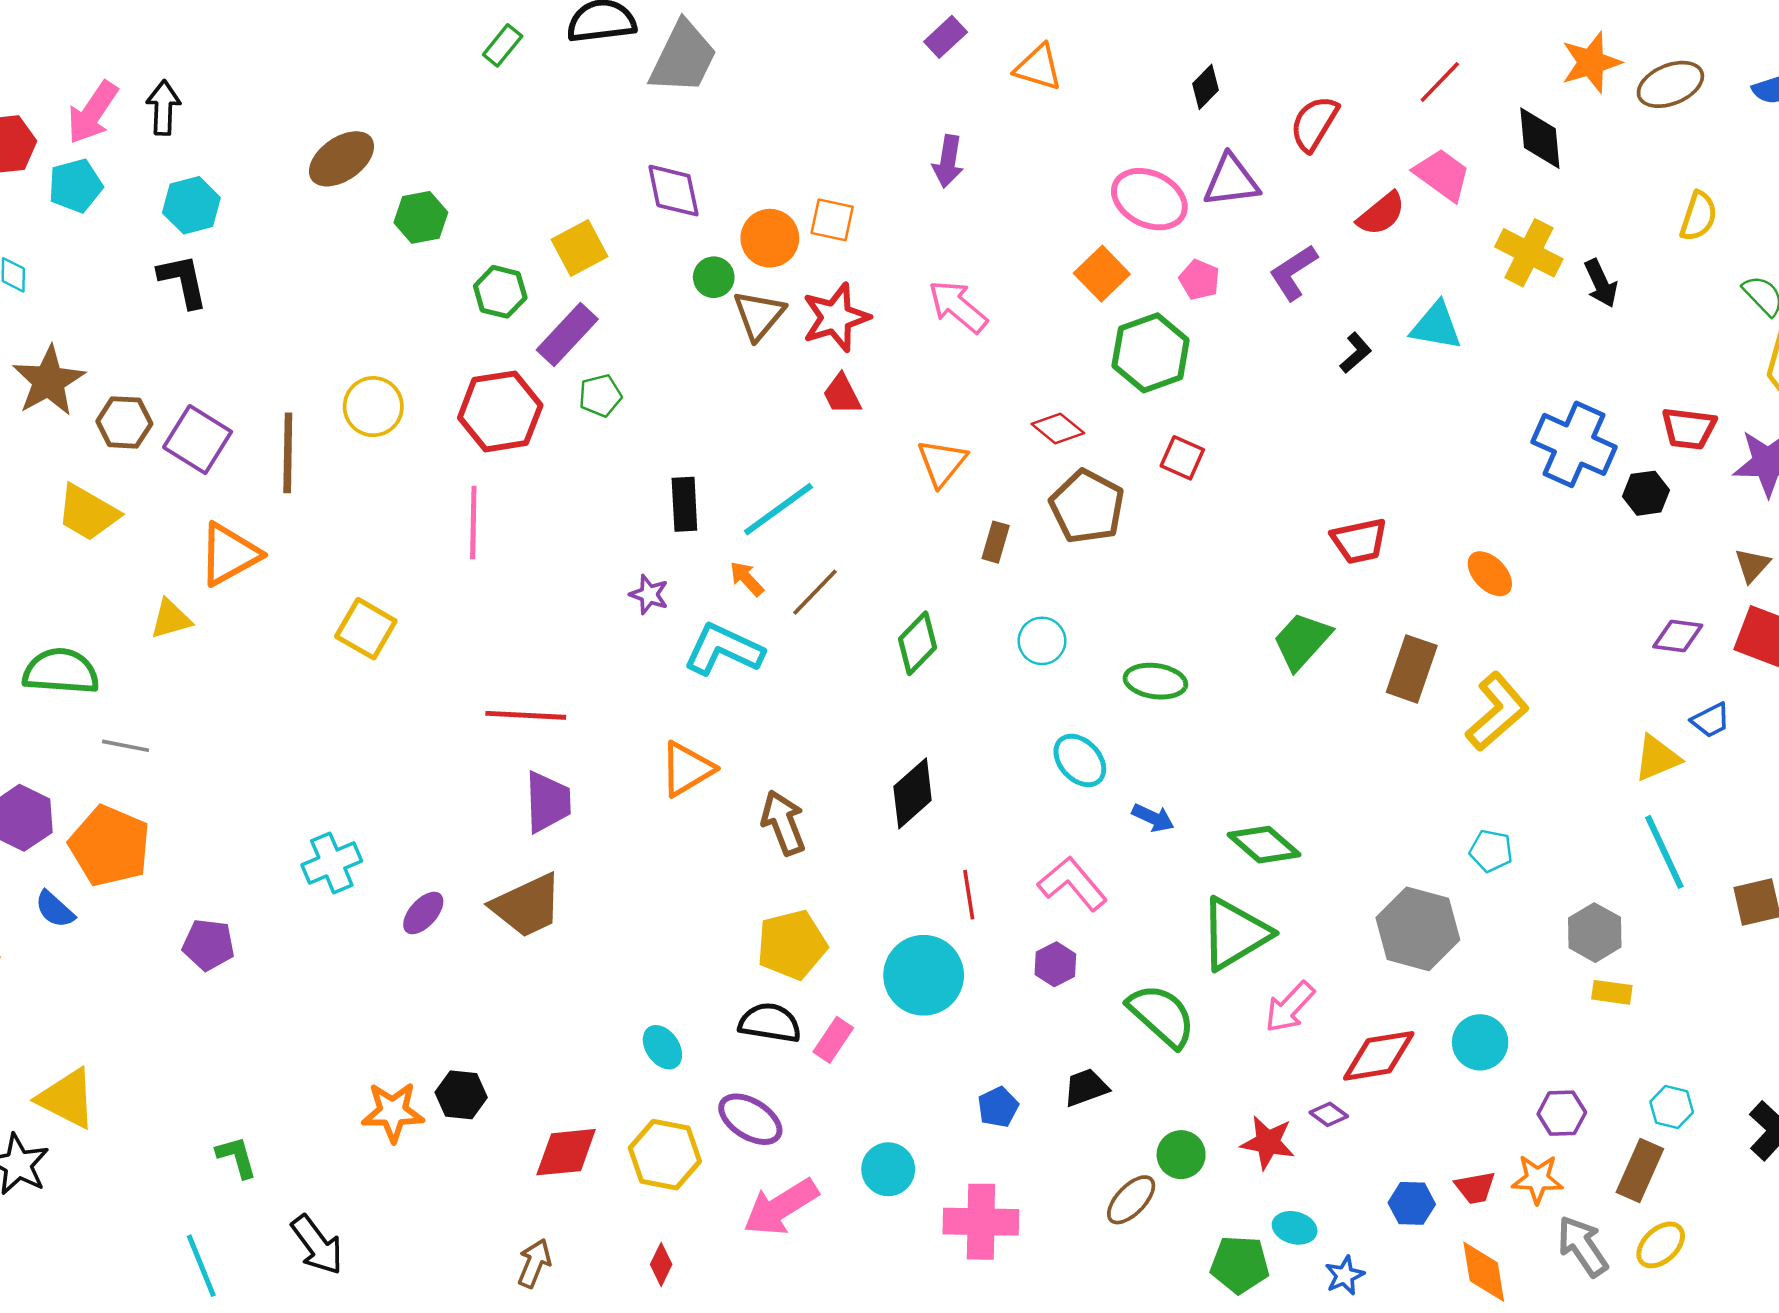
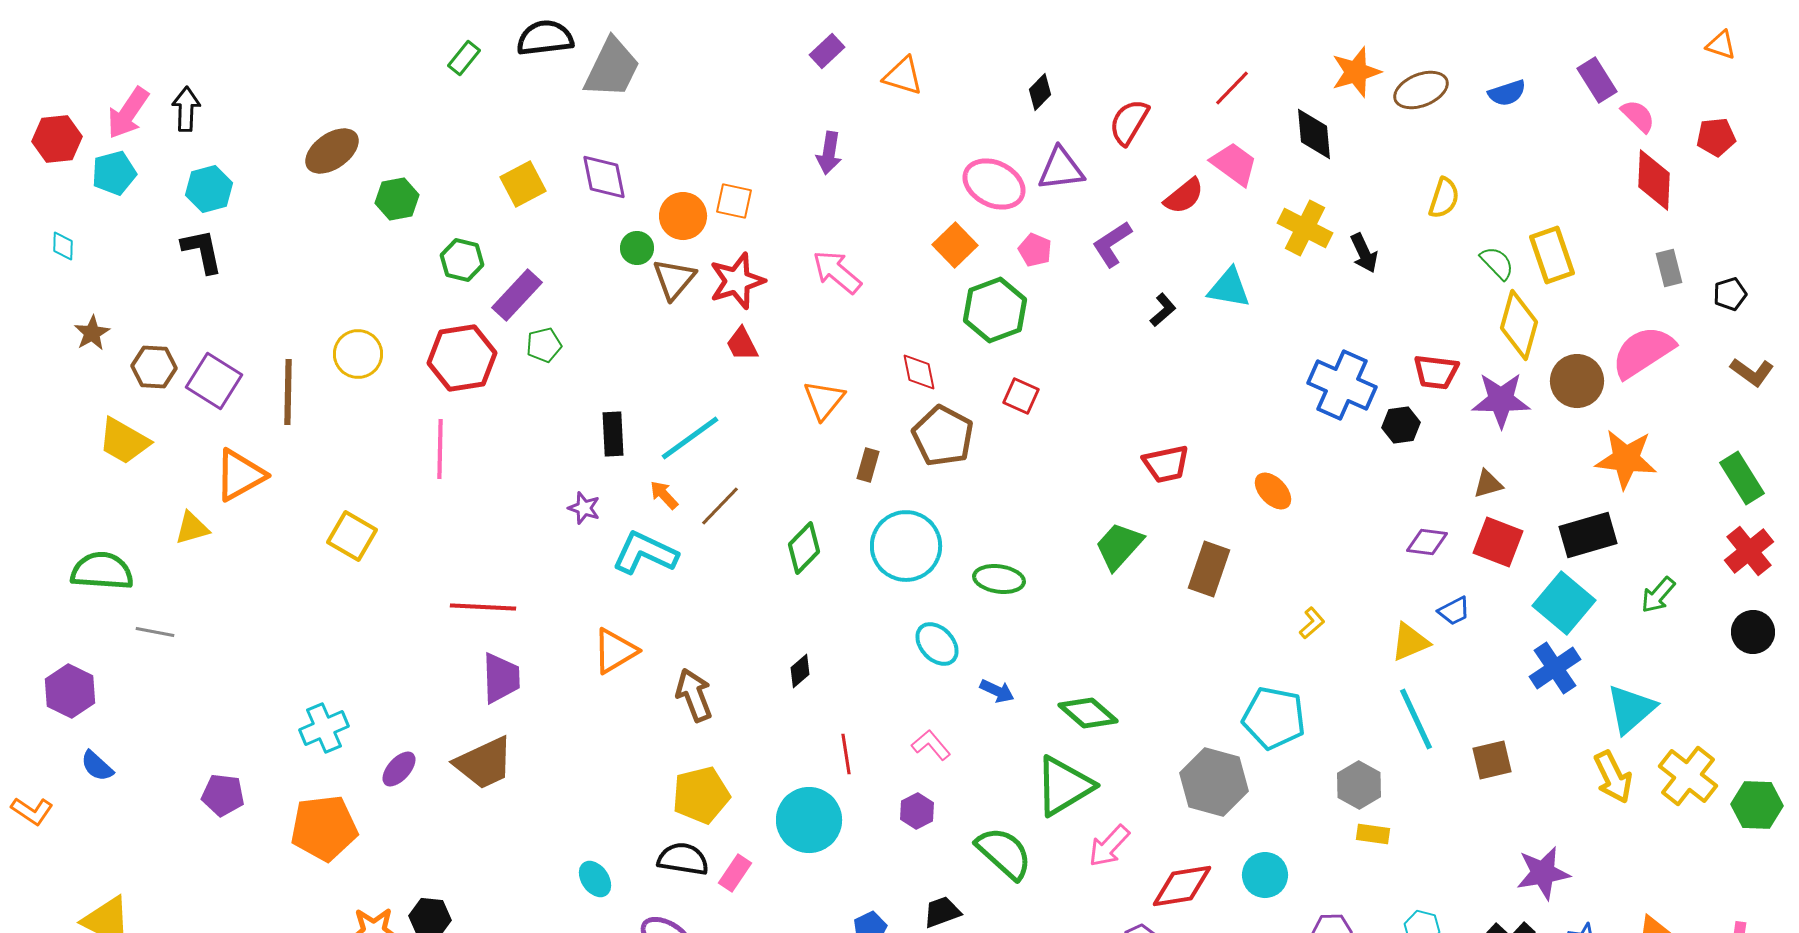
yellow square: (579, 248) -> (523, 184), moved
brown star: (49, 381) -> (92, 333), size x0.6
red diamond: (1058, 429) -> (919, 372), turned 39
brown triangle: (1752, 565) -> (1488, 484), turned 32
cyan circle: (1042, 641) -> (906, 546), size x1.8
yellow L-shape: (1497, 712) -> (1312, 623), moved, size x0.5
black diamond: (913, 793) -> (800, 671), size x0.6
orange pentagon: (110, 846) -> (324, 828), moved, turned -30
cyan pentagon: (1491, 851) -> (1274, 718), size x1.8
pink L-shape: (1072, 884) -> (931, 745), size x0.7

